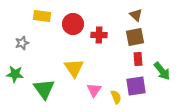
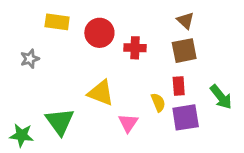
red rectangle: (138, 59) -> (179, 86), moved
yellow triangle: (74, 68) -> (101, 93), turned -35
green star: (15, 74) -> (22, 135), moved
yellow semicircle: (116, 97) -> (158, 102), moved

